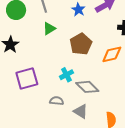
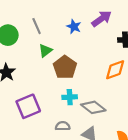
brown pentagon: (81, 44) -> (65, 67), moved
cyan cross: (66, 75) -> (70, 97), turned 32

